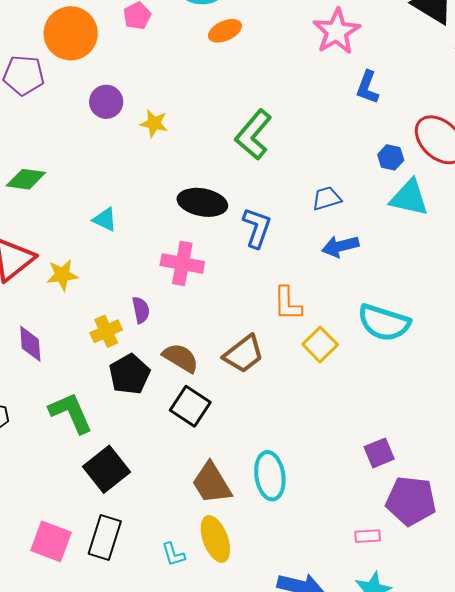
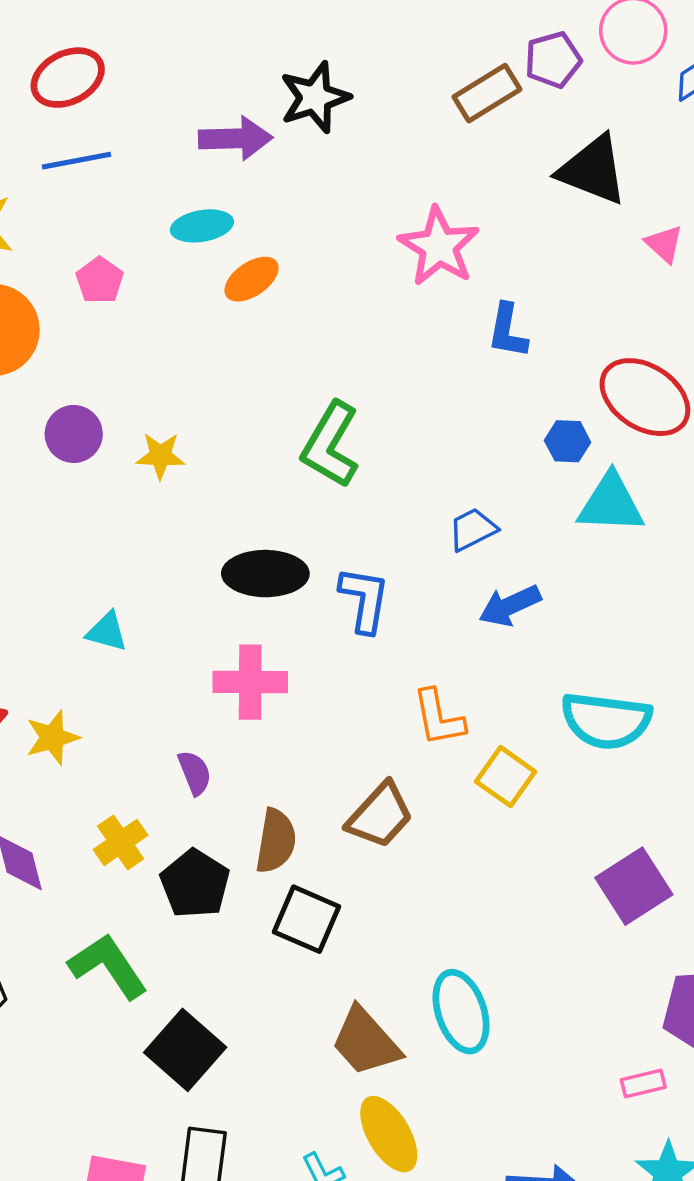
yellow cross: (106, 331) -> (121, 842), moved
brown semicircle: (181, 358) -> (276, 841), turned 78
purple square: (379, 453) -> (634, 886), moved, size x1.4

